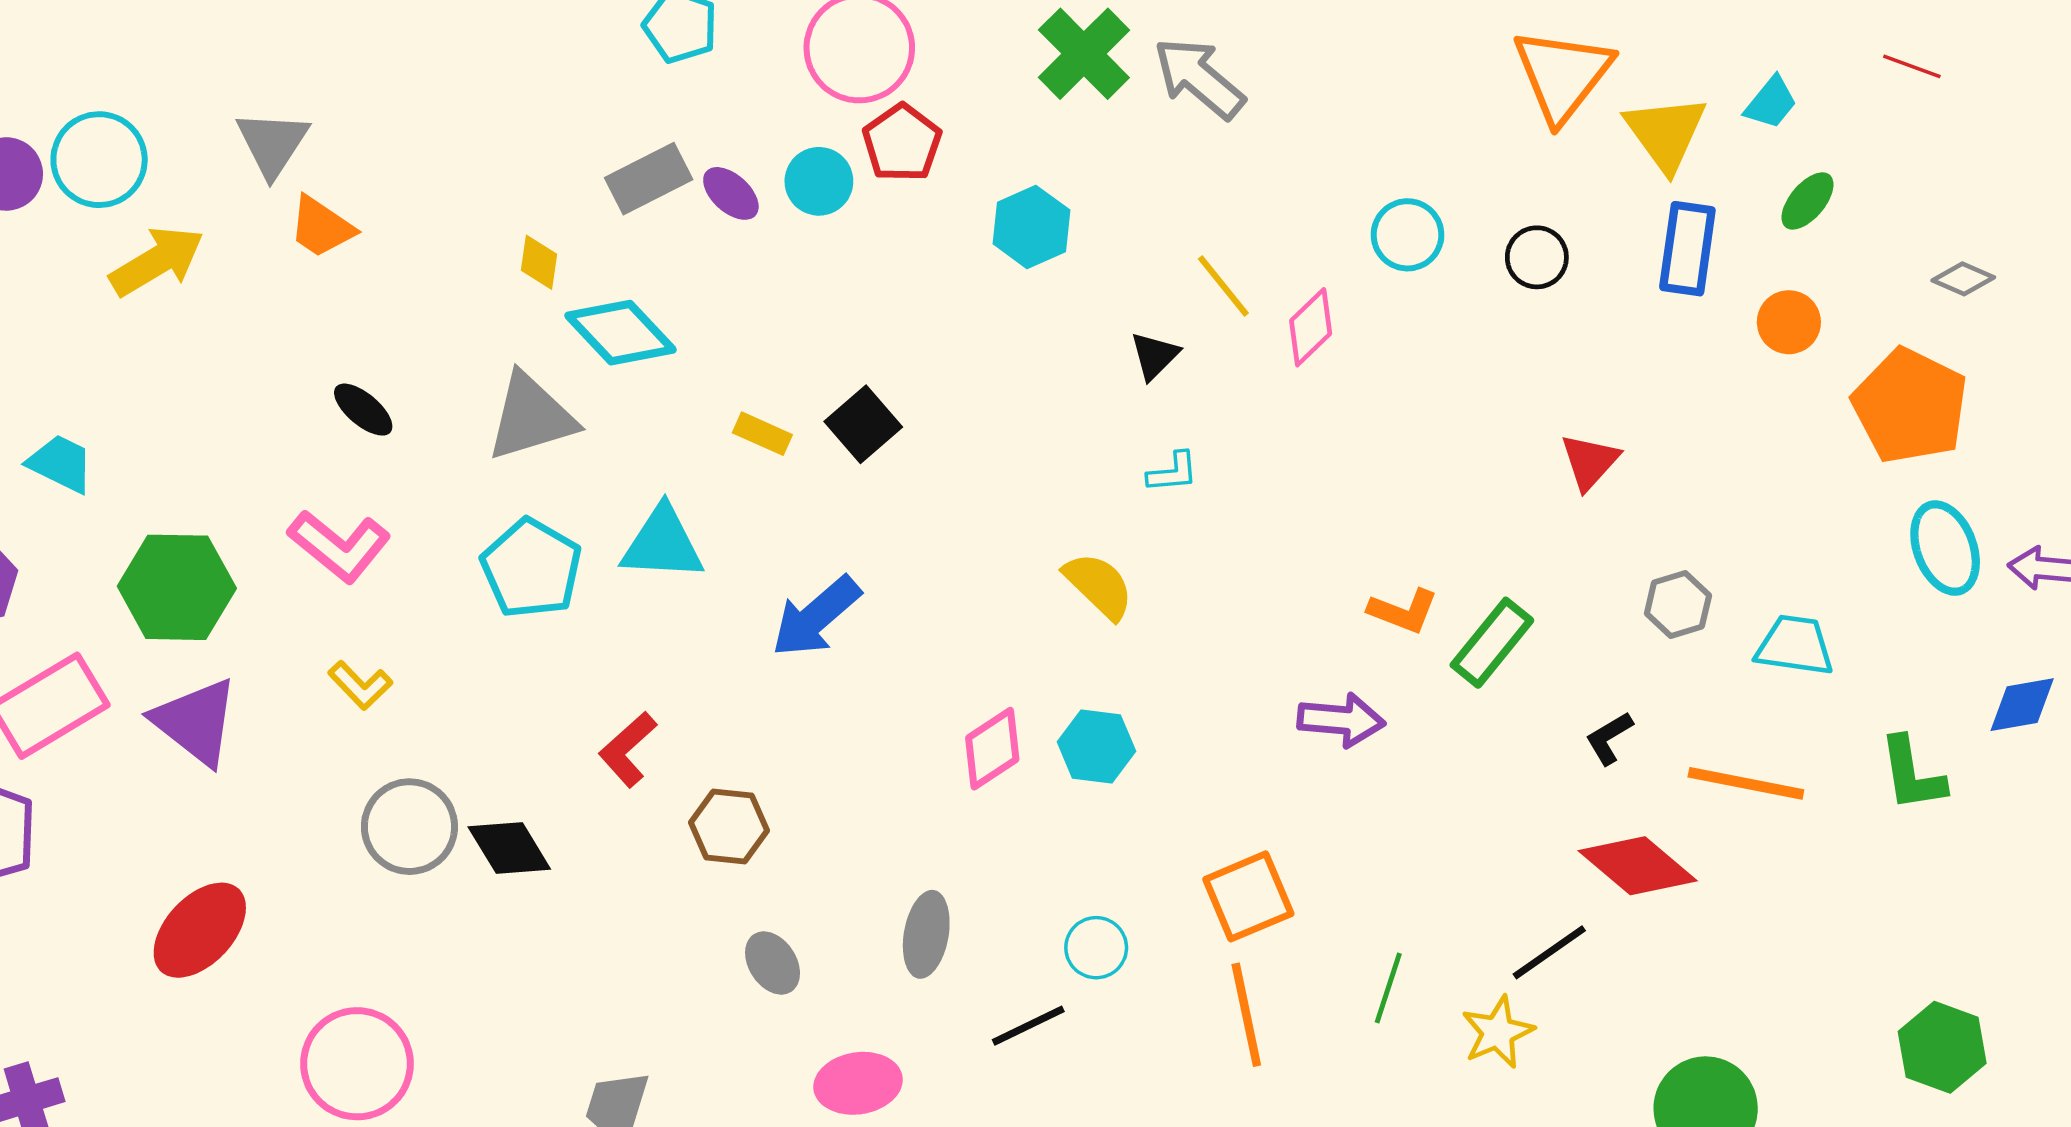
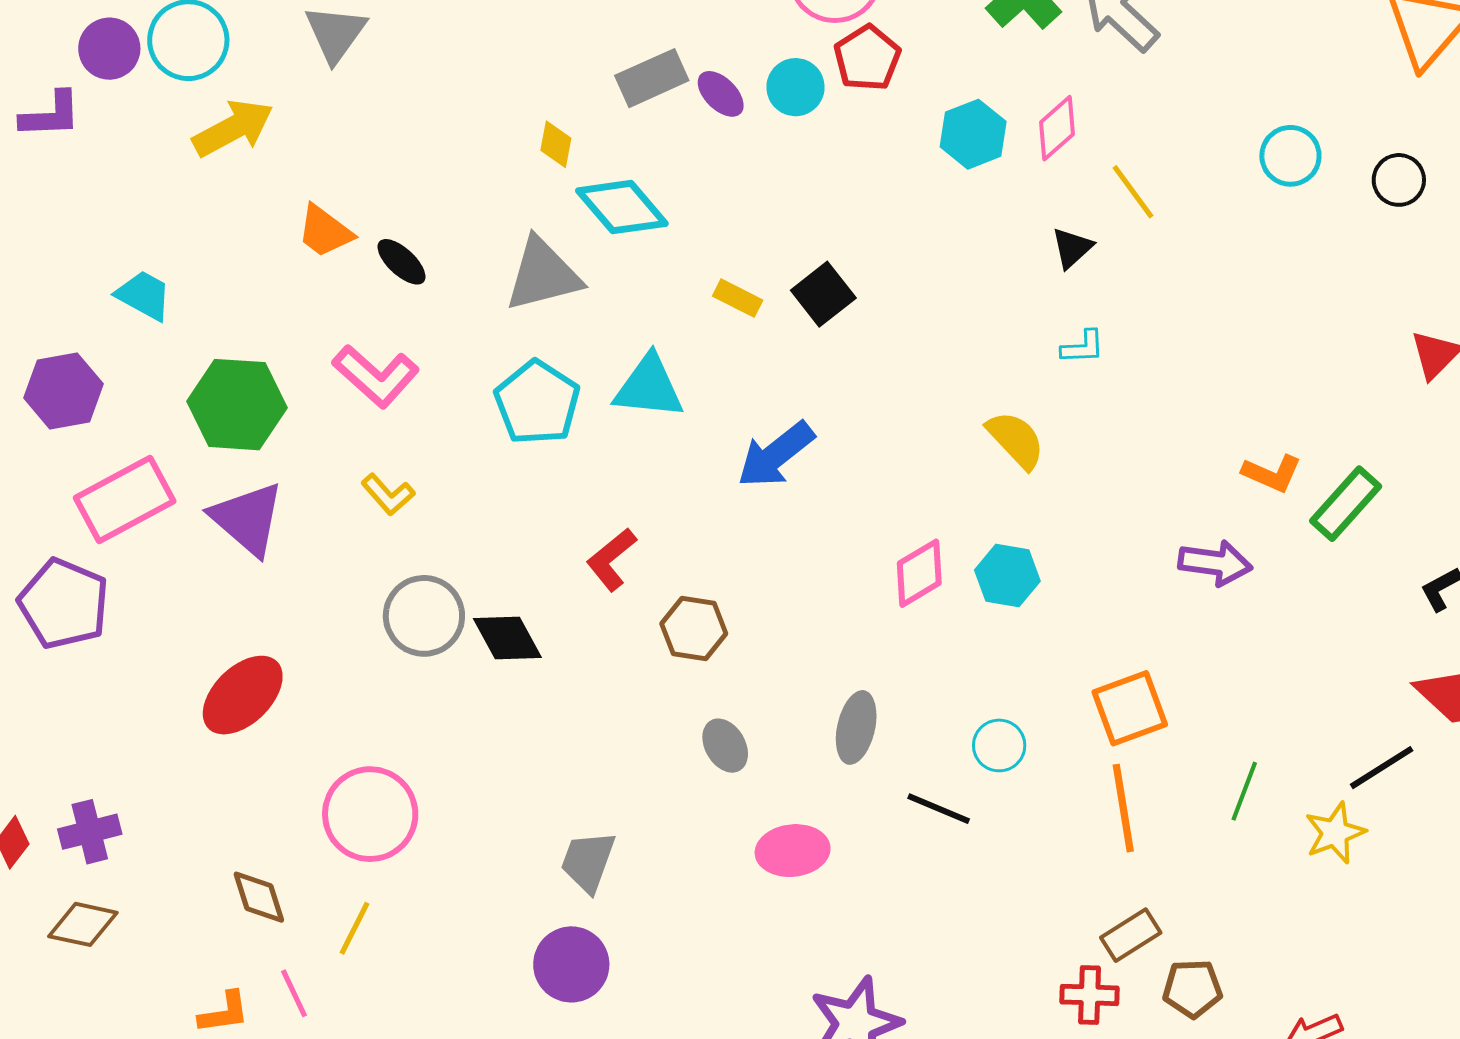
orange trapezoid: (321, 227) -> (325, 231), moved
pink diamond: (1311, 327) -> (1057, 128), moved
black line: (1028, 1026) -> (939, 809), turned 46

